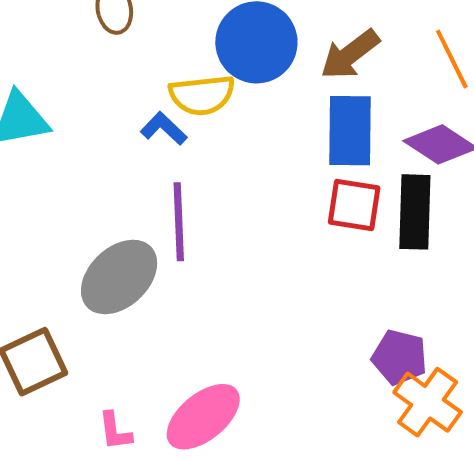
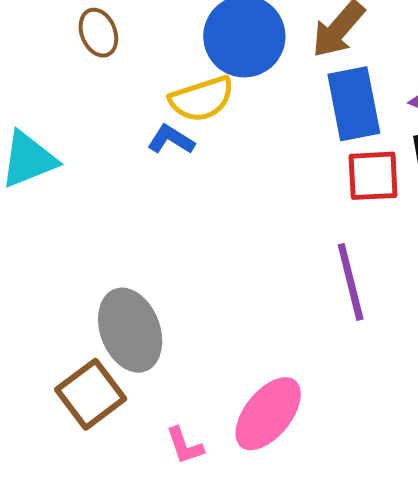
purple line: (179, 222) -> (351, 282), moved
gray ellipse: (119, 277) -> (130, 330), moved, turned -56

